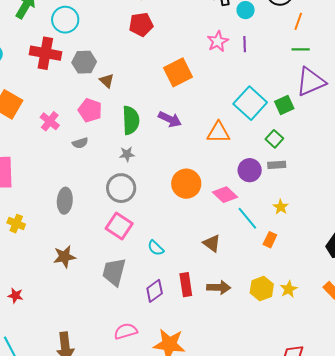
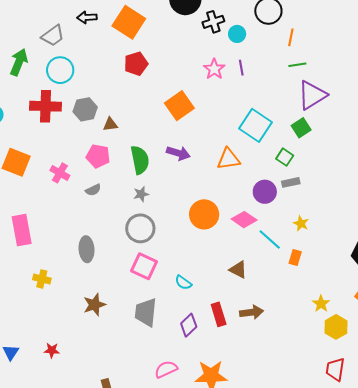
brown triangle: (107, 81) -> (110, 124), turned -42
green square: (284, 105) -> (301, 128), moved
yellow hexagon: (262, 289) -> (336, 327), moved

